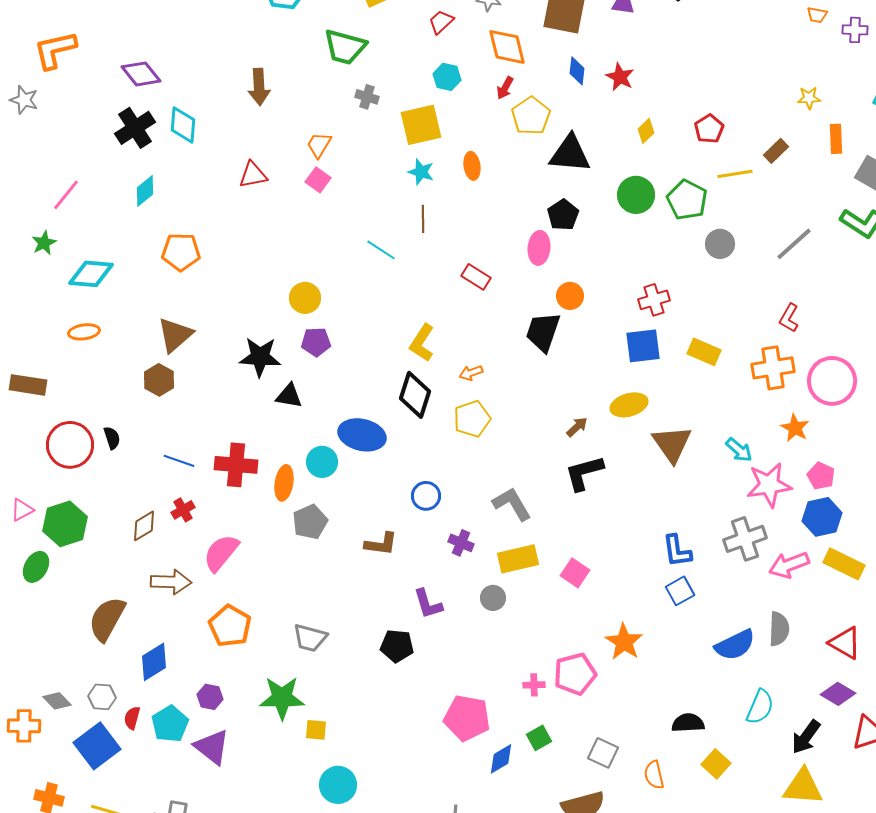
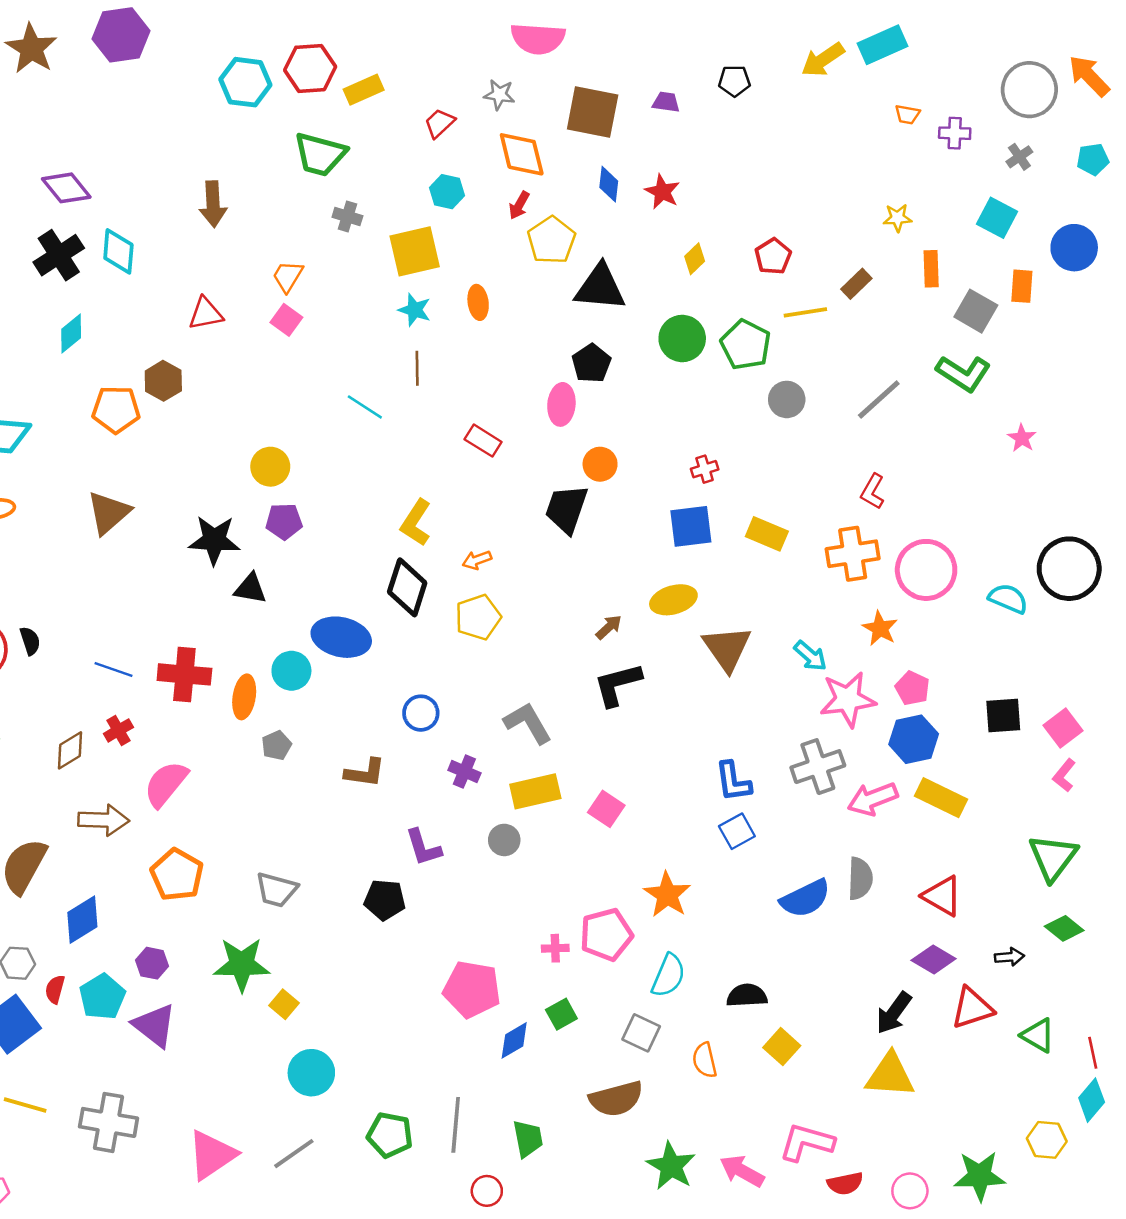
red cross: (654, 300) -> (705, 469), size x0.7
brown hexagon: (159, 380) -> (163, 381), moved
gray pentagon: (310, 522) -> (277, 745), size x0.7
cyan semicircle: (760, 707) -> (668, 976), moved
yellow square: (316, 730) -> (284, 1004), turned 35

